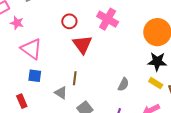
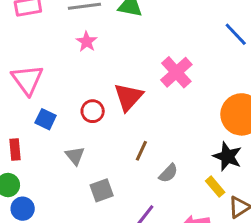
red circle: (69, 21) -> (93, 111), moved
pink star: (17, 23) -> (87, 42), moved
pink triangle: (31, 49) -> (27, 80), moved
brown line: (75, 78) -> (141, 151), moved

